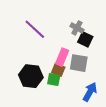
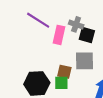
purple line: (35, 29) -> (38, 20), moved
pink rectangle: (62, 57) -> (59, 35), moved

